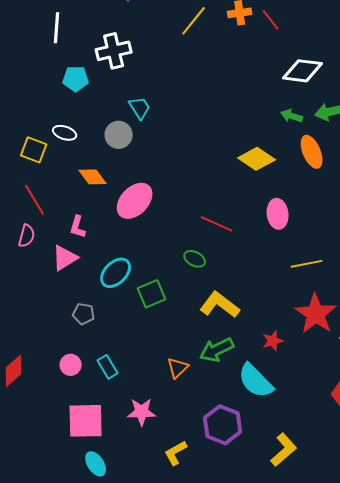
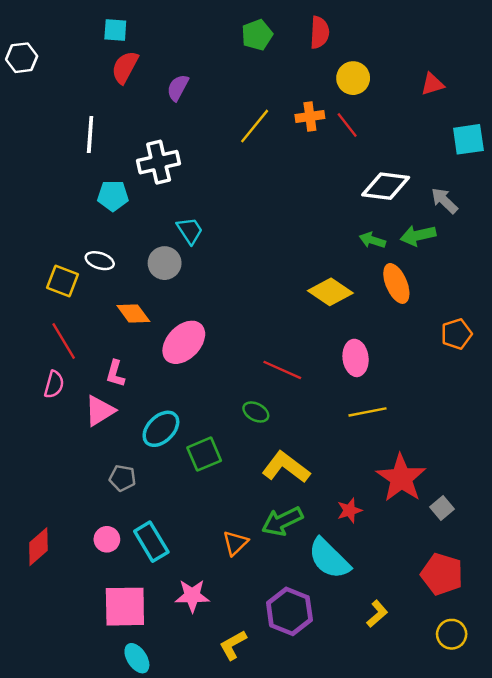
yellow line: (307, 264) -> (368, 412), moved
cyan rectangle: (108, 367) -> (151, 542), size x1.4
yellow L-shape: (284, 450) -> (377, 614), moved, size x0.7

